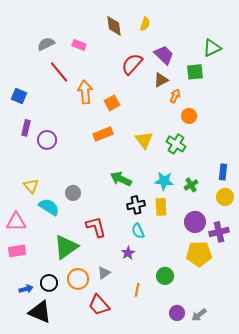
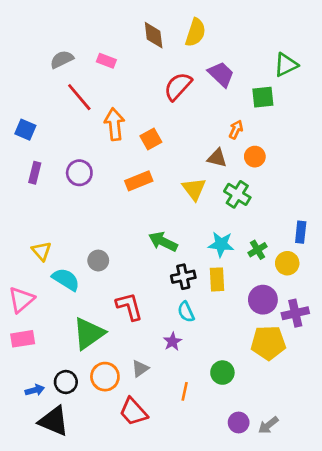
yellow semicircle: (145, 24) -> (195, 32), size x1.5
brown triangle: (161, 80) -> (217, 158), moved, turned 42
purple circle: (47, 140) -> (79, 173), moved
yellow circle: (225, 197) -> (287, 263), moved
pink triangle: (16, 222) -> (21, 300), turned -40

